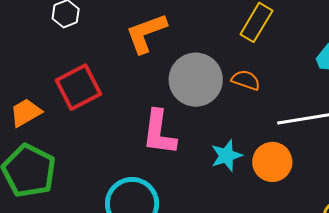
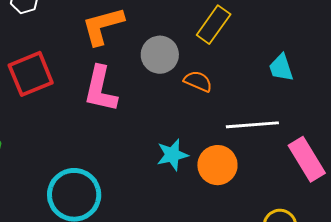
gray circle: (196, 80) -> (160, 55), moved, size x0.7
pink L-shape: (159, 133) -> (100, 89), moved

